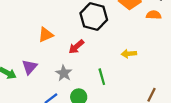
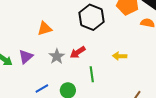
red arrow: (76, 47) -> (78, 52), moved
gray star: (64, 73) -> (57, 56), moved

